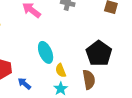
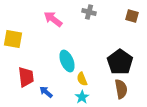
brown semicircle: (89, 80) -> (121, 89), moved

